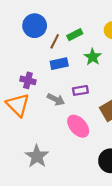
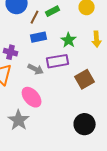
green star: (93, 57) -> (69, 40), moved
purple rectangle: (80, 90) -> (58, 61), size x1.5
pink ellipse: (78, 126) -> (32, 97), moved

